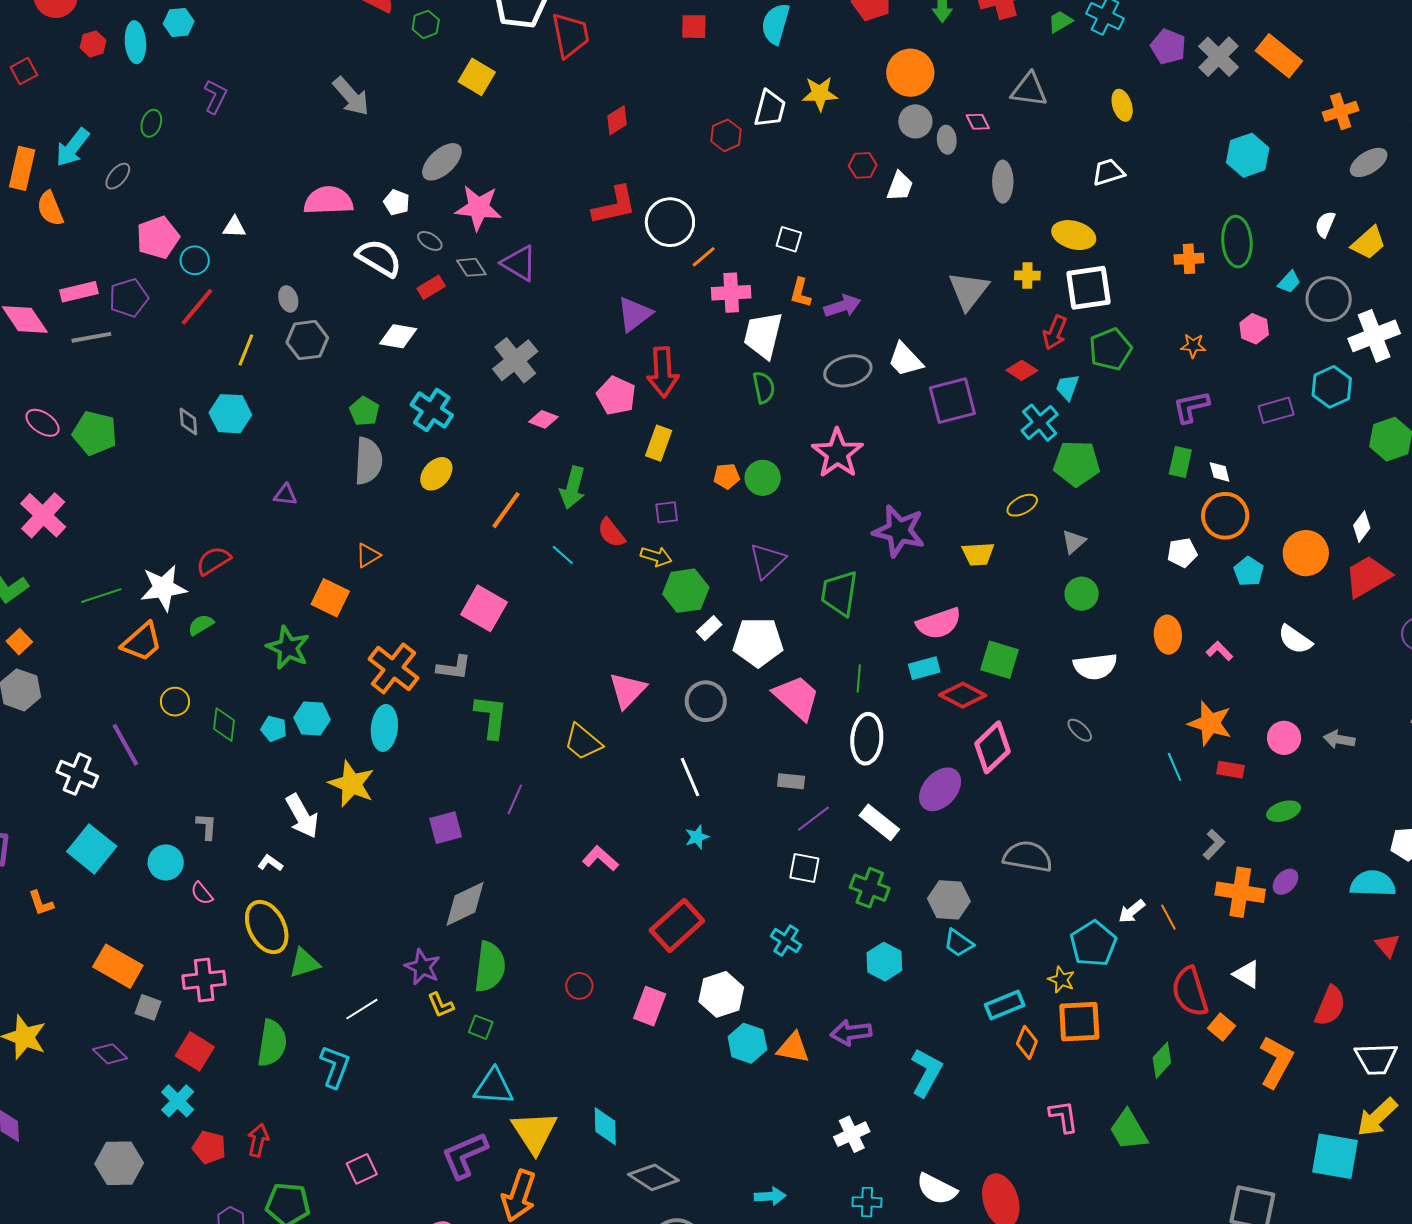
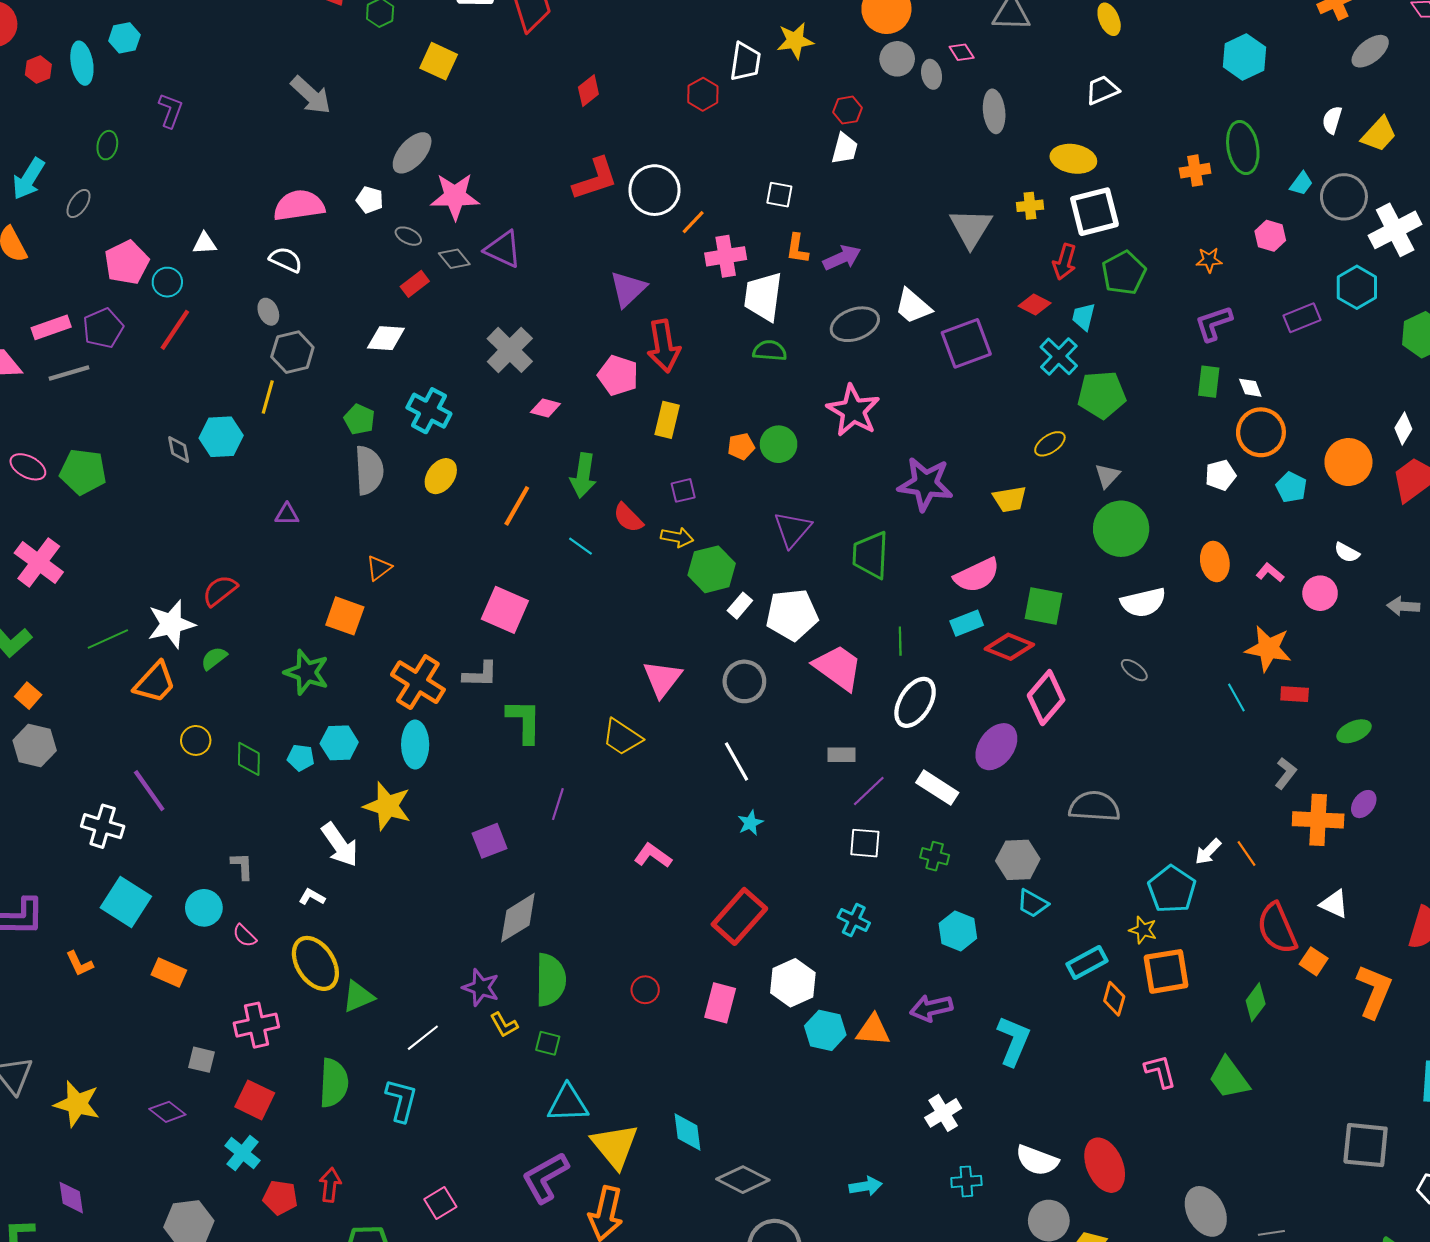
white trapezoid: (900, 186) -> (845, 149), moved
white semicircle: (379, 258) -> (286, 260), moved, size x0.7
yellow line: (246, 350) -> (268, 397), moved
green semicircle: (764, 387) -> (770, 351), turned -68
green circle: (1082, 594) -> (1121, 529), size x1.6
white semicircle: (1295, 639) -> (1347, 552), size x0.7
pink circle: (1284, 738) -> (1320, 593), moved
white ellipse: (867, 739) -> (915, 702), turned 33
gray arrow: (1339, 739) -> (1403, 606), moved
green cross: (870, 888) -> (935, 856), size x0.7
orange rectangle: (118, 966) -> (169, 972), moved, size x0.7

